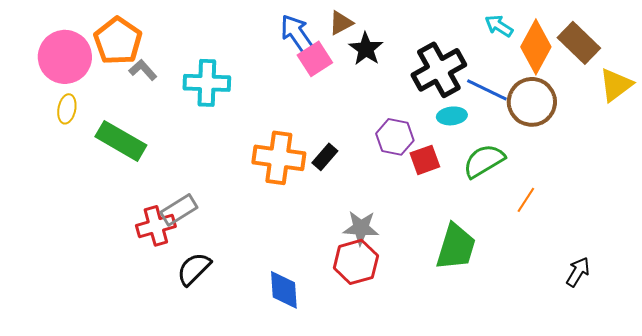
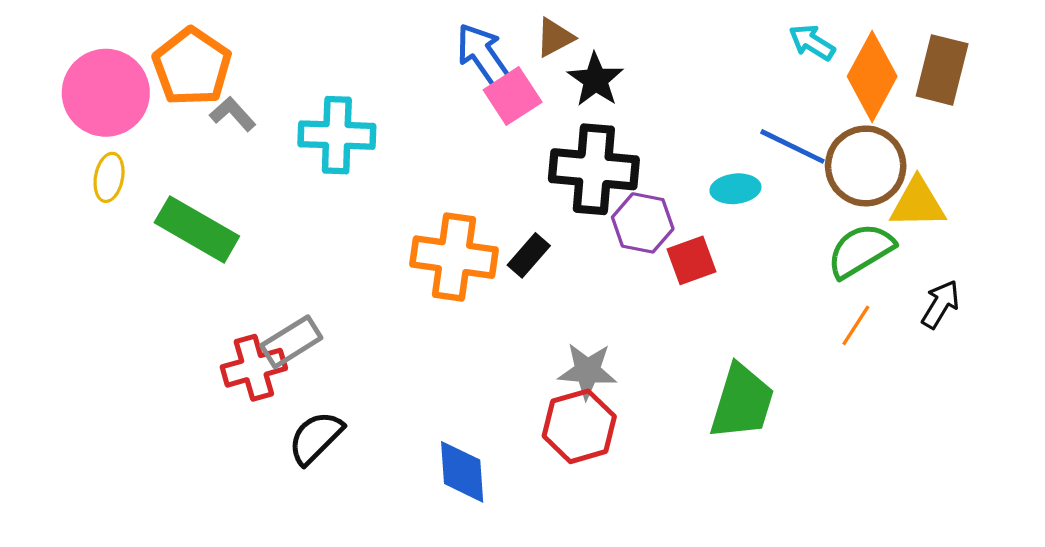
brown rectangle: (579, 43) -> (942, 70), turned 60
black cross: (439, 70) -> (594, 169), moved, turned 34
yellow triangle: (616, 85) -> (918, 203), moved, turned 36
green semicircle: (484, 161) -> (861, 251), moved
black arrow: (578, 272) -> (940, 304), moved

